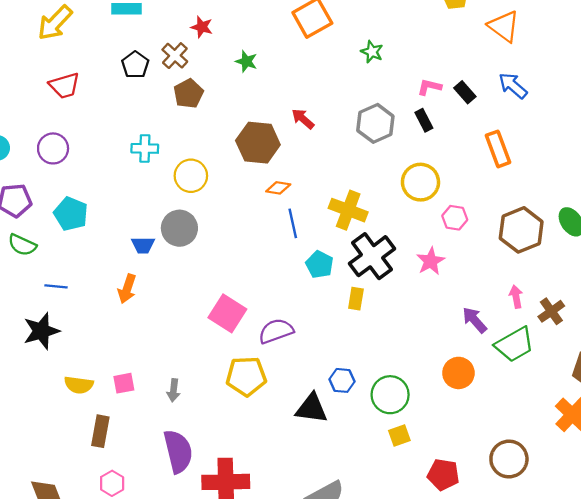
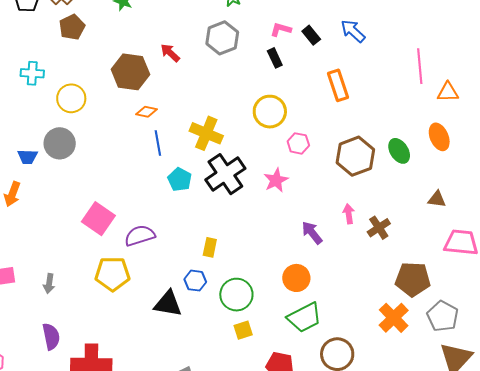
gray hexagon: (375, 123) -> (222, 38), moved
yellow rectangle: (356, 299) -> (210, 247), moved
green trapezoid: (514, 345) -> (304, 317), moved
purple semicircle: (178, 451) -> (51, 337), size x0.7

